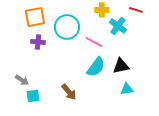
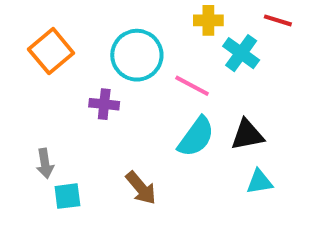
orange square: (35, 17) -> (51, 51), moved, turned -30
purple cross: (38, 42) -> (104, 104), moved
gray arrow: (22, 80) -> (45, 163), turned 48

